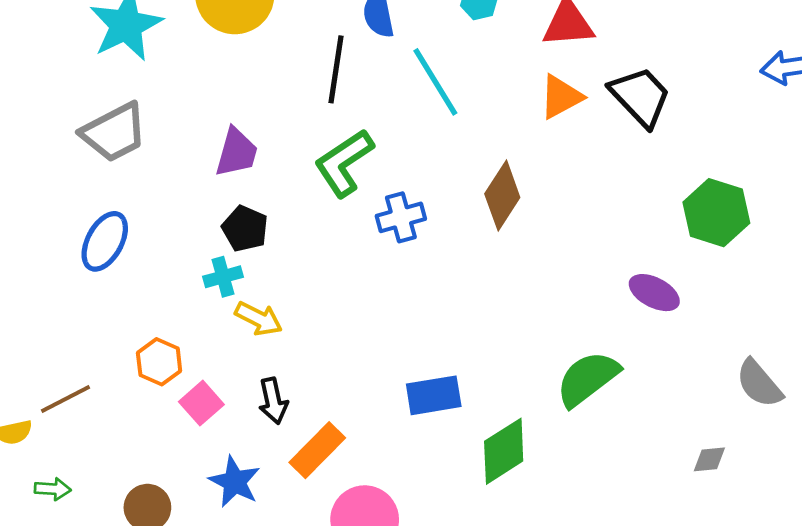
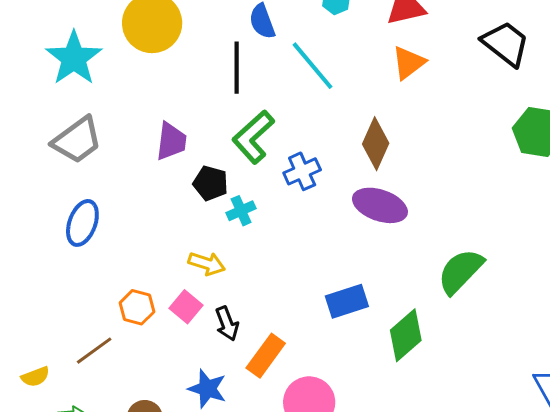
black trapezoid: (640, 97) -> (506, 44), moved
black pentagon: (245, 229) -> (211, 183), moved
cyan cross: (223, 277) -> (241, 211), moved
purple ellipse: (654, 293) -> (380, 205), moved, size x1.4
brown line: (65, 399) -> (94, 351), moved
pink square: (201, 403) -> (186, 307), moved

